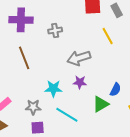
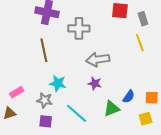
gray cross: (55, 31) -> (79, 28), size x1.5
yellow line: (108, 36) -> (140, 43), moved
cyan star: (53, 89) -> (58, 83), moved

